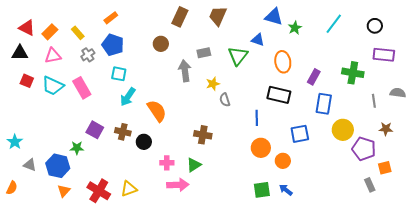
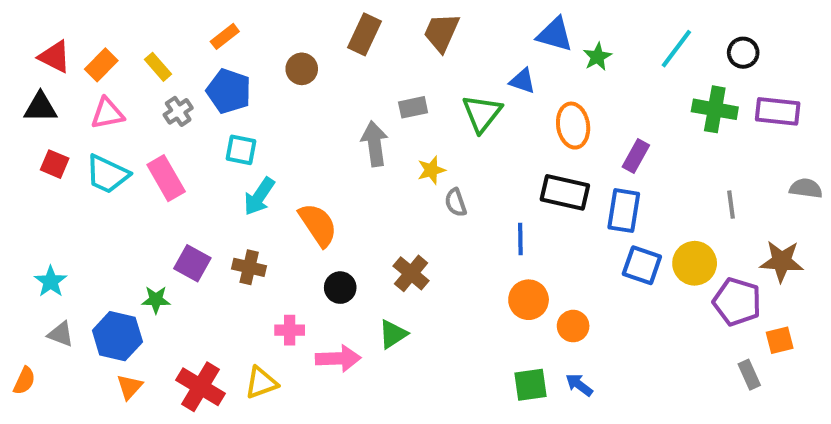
black circle: (375, 26) -> (743, 53), moved
brown circle: (161, 44) -> (302, 69), moved
green cross: (353, 73) -> (715, 109), moved
gray line: (374, 101) -> (731, 205), moved
blue rectangle: (324, 104) -> (624, 211), moved
brown star: (386, 129) -> (782, 261), size x1.5
blue square: (300, 134) -> (642, 265), moved, turned 30
brown cross: (203, 135) -> (411, 273), turned 30
cyan star: (15, 142) -> (51, 281), moved
black circle: (144, 142) -> (340, 288), moved
pink cross: (167, 163) -> (290, 330), moved
pink arrow: (178, 185) -> (338, 358), moved

